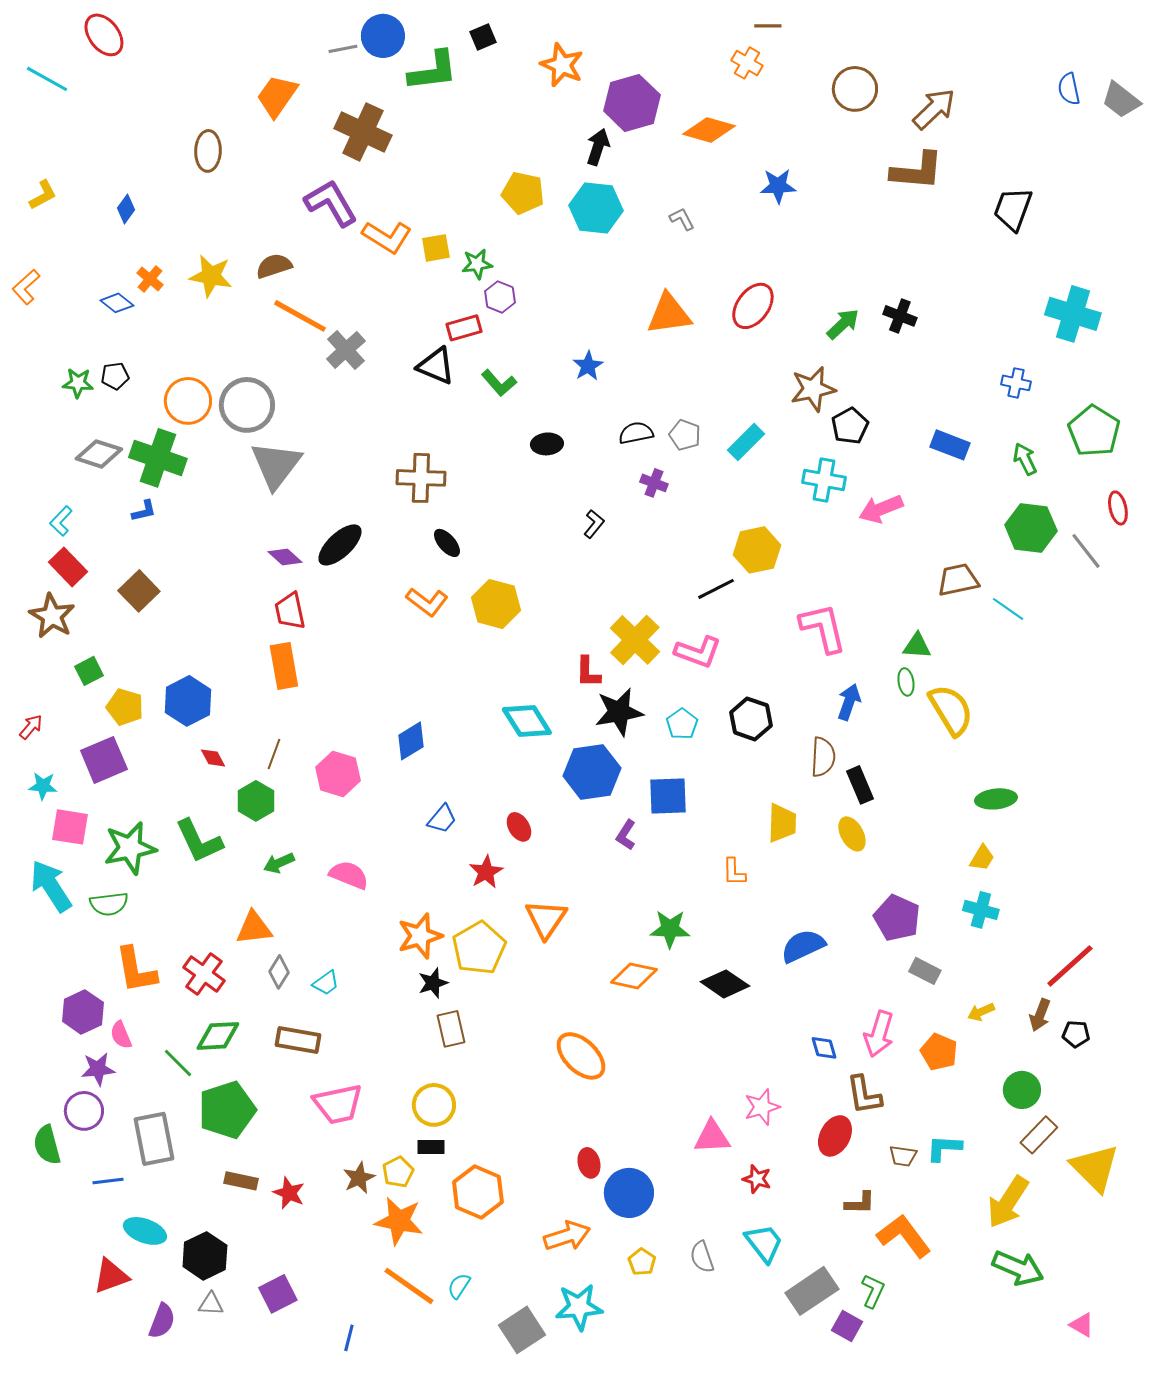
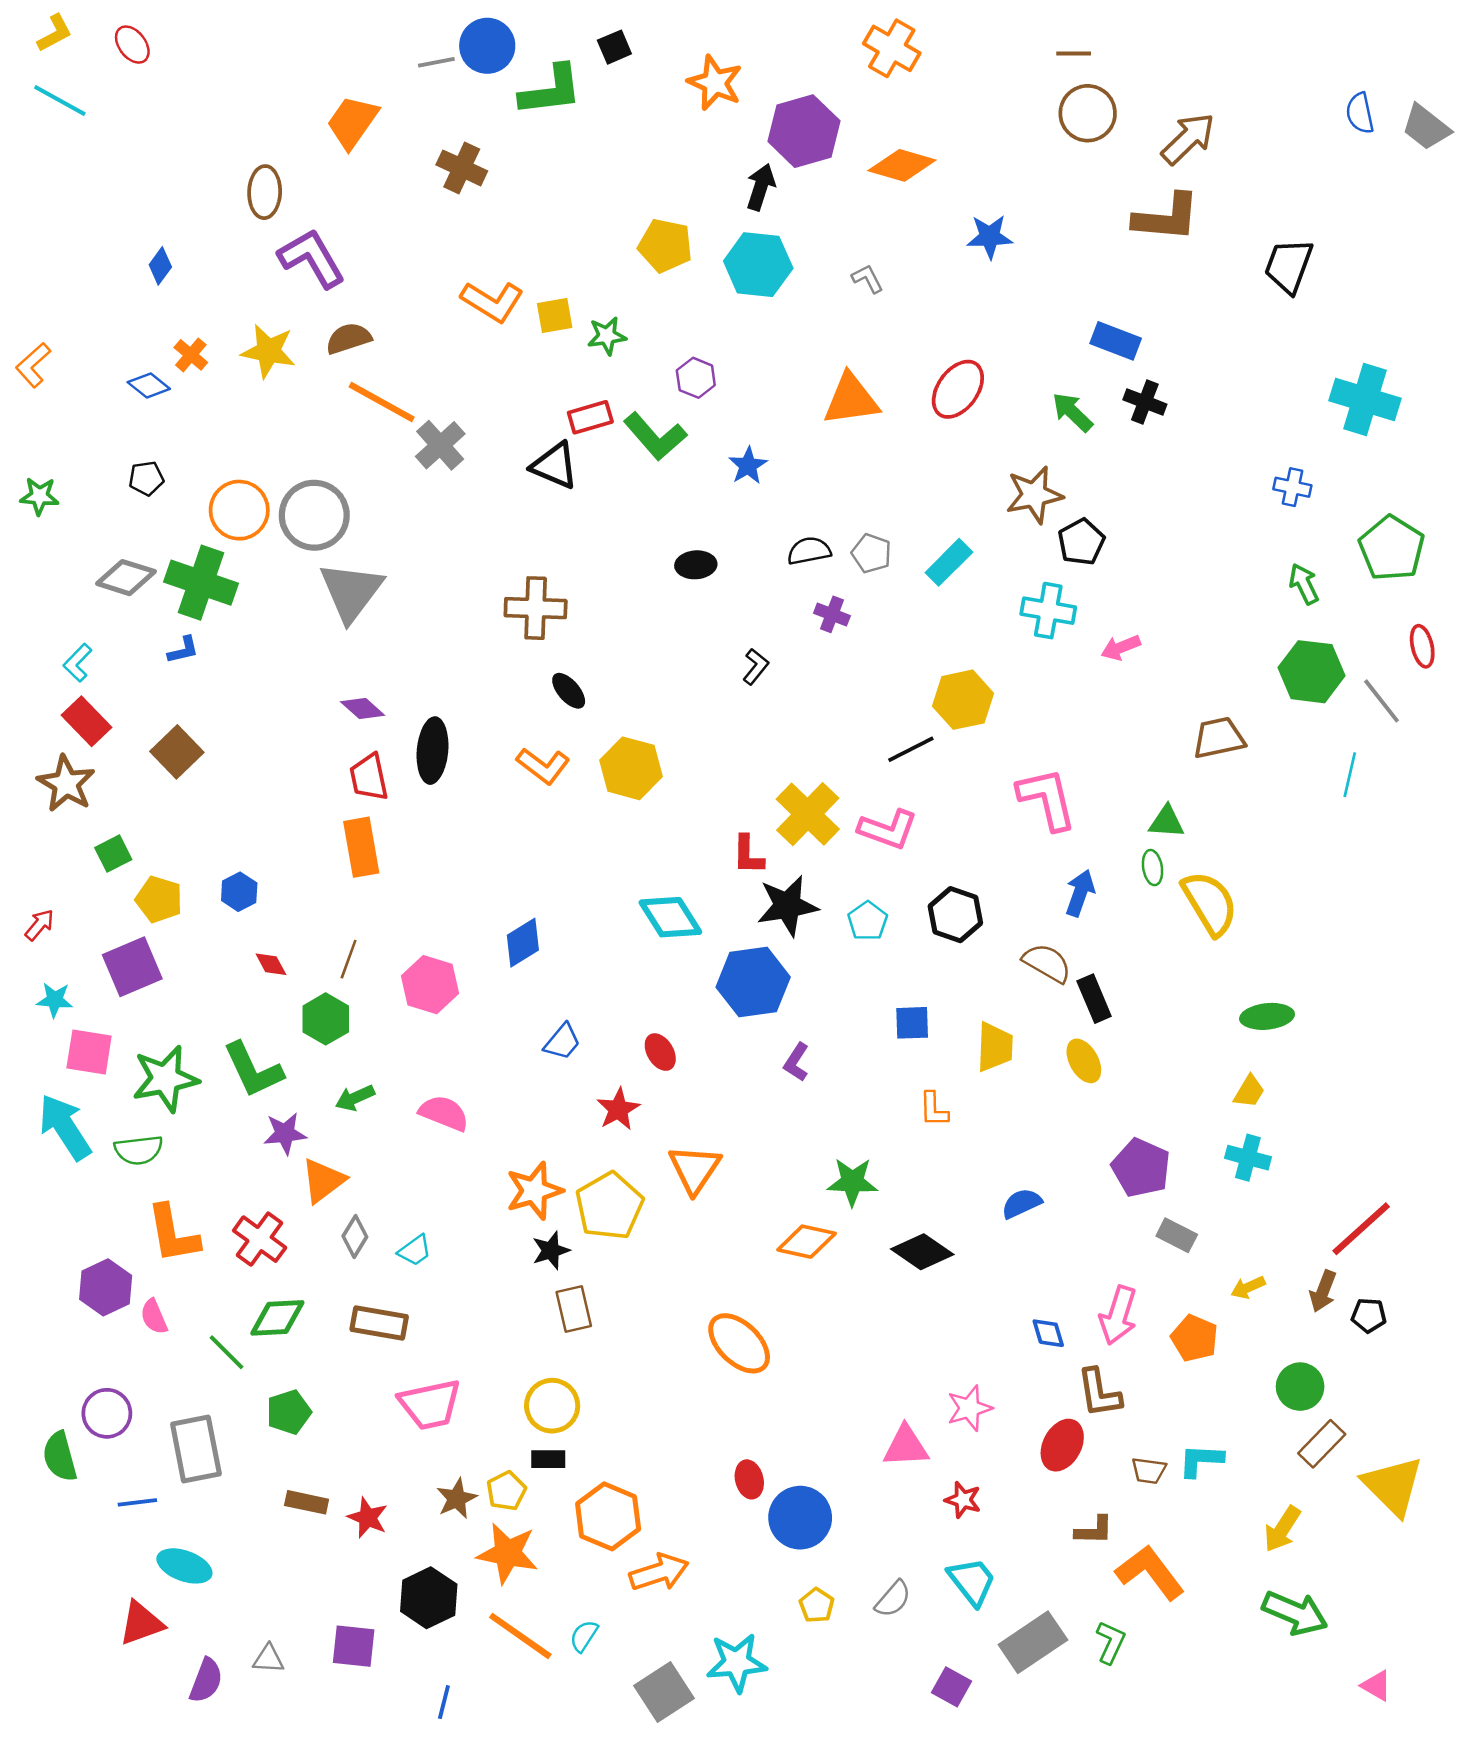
brown line: (768, 26) -> (1074, 53), moved
red ellipse: (104, 35) -> (132, 45), size x0.7
orange cross: (747, 63) -> (892, 48), moved, size x1.4
brown cross: (363, 132) -> (462, 168), size x0.7
yellow L-shape: (43, 195) -> (55, 33), moved
purple L-shape: (331, 203) -> (312, 258), moved
purple hexagon: (500, 297) -> (696, 378), moved
green arrow: (843, 324) -> (1072, 412), turned -93
green star: (78, 383) -> (39, 496), moved
green L-shape: (499, 383) -> (655, 436), moved, size x1.4
blue rectangle: (950, 445) -> (1116, 341), moved
pink arrow: (881, 509) -> (1121, 648), size x0.7
black ellipse: (340, 545) -> (433, 751), moved, turned -42
cyan line: (1008, 609) -> (1350, 775), moved, turned 68
blue hexagon: (188, 701) -> (239, 892), size x0.6
brown semicircle: (823, 757) -> (1047, 963), turned -63
blue square: (668, 796) -> (912, 1023), moved, size x0.7
orange triangle: (254, 928) -> (323, 1181), turned -30
blue semicircle: (803, 946) -> (1022, 1203), size x0.7
purple star: (98, 1069) -> (285, 1133), moved
green pentagon: (227, 1110) -> (289, 1412), size x0.6
yellow arrow: (1008, 1202) -> (1282, 1529), size x0.7
orange arrow: (567, 1236) -> (659, 1572), moved
black hexagon: (205, 1256) -> (429, 1598), moved
gray semicircle: (702, 1257) -> (893, 1599), turned -120
purple square: (278, 1294) -> (354, 1646), turned 33
purple square: (847, 1326) -> (952, 1687), moved

